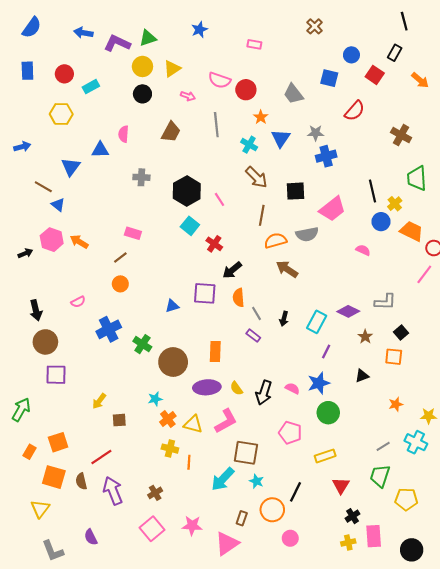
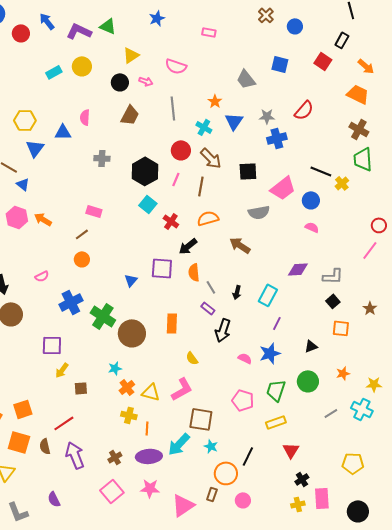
blue arrow: (83, 33) -> (47, 21), turned 42
green triangle: (148, 38) -> (108, 26), turned 42
blue circle: (351, 55) -> (295, 26), moved
yellow circle: (142, 66) -> (82, 66), moved
red circle: (64, 74) -> (21, 33), moved
red circle: (246, 90) -> (181, 150), moved
black circle: (142, 94) -> (120, 82), moved
red semicircle: (355, 111) -> (304, 110), moved
yellow hexagon: (61, 114) -> (25, 120), moved
brown cross: (401, 135) -> (359, 129), moved
black line: (373, 191) -> (321, 171), turned -55
pink line: (220, 199) -> (176, 179), turned 56
brown line: (262, 215) -> (201, 186), moved
blue circle: (381, 222) -> (311, 200), moved
orange trapezoid: (412, 231) -> (358, 94), moved
orange semicircle: (275, 241) -> (208, 218), moved
blue triangle: (172, 306) -> (131, 280), turned -32
purple diamond: (348, 311) -> (298, 269), moved, turned -30
black square: (401, 332) -> (333, 301), moved
brown star: (365, 337) -> (370, 308), moved
green cross: (142, 344) -> (103, 316), size x1.4
purple square: (56, 375) -> (52, 345), moved
purple ellipse: (207, 387) -> (149, 456), moved
black arrow: (264, 393) -> (223, 330), moved
green circle: (328, 413) -> (308, 381), moved
green trapezoid: (380, 476) -> (276, 390), moved
brown rectangle: (242, 518) -> (212, 494), moved

